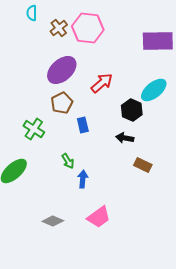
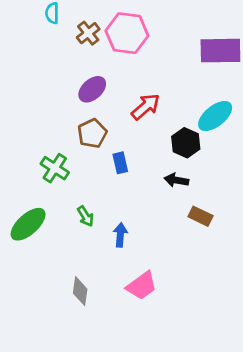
purple ellipse: (62, 70) -> (92, 89), size x0.7
green arrow: (68, 161) -> (86, 216), moved
gray diamond: (53, 221) -> (80, 291), turned 75

